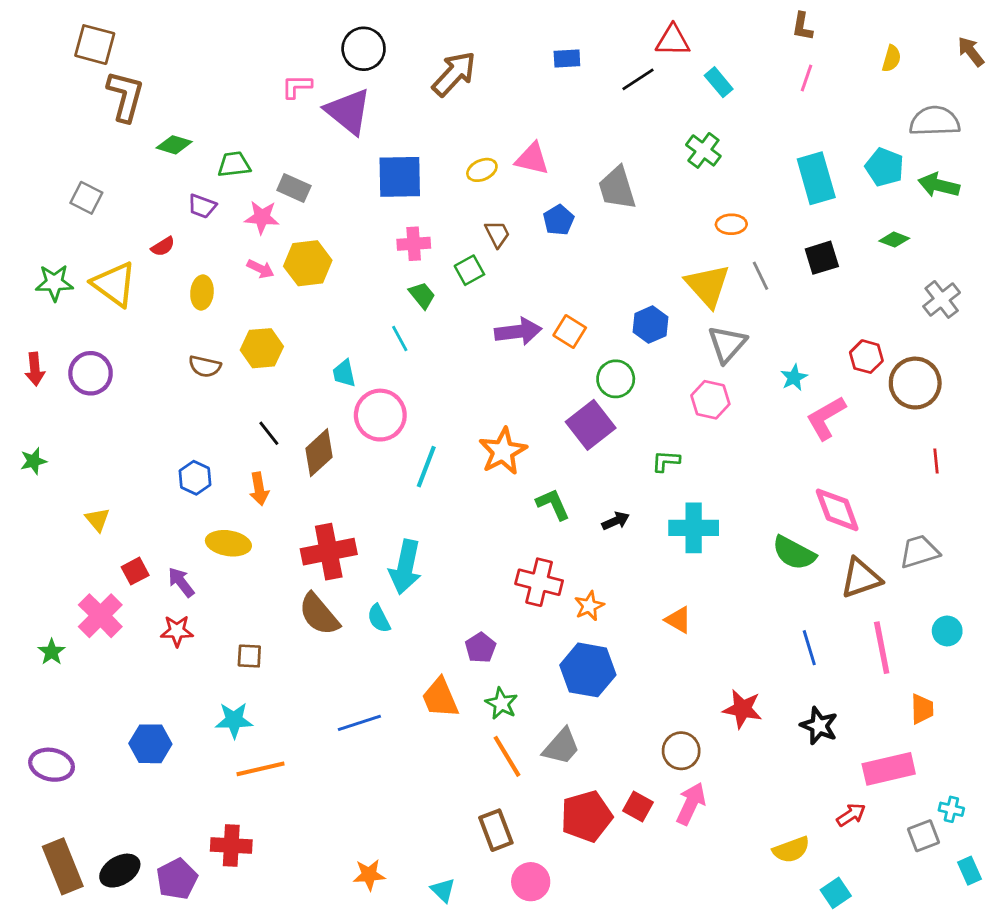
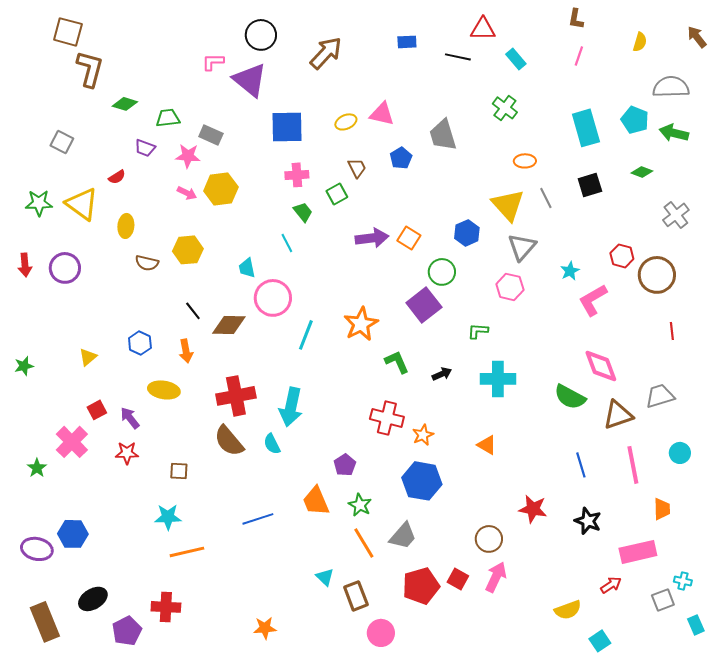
black line: (638, 79) -> (458, 57), turned 45
yellow ellipse: (202, 293) -> (126, 226), moved
brown diamond: (319, 453) -> (229, 325), turned 44
green star: (33, 461) -> (24, 366), moved
yellow triangle: (98, 520) -> (88, 357), moved, turned 30
blue hexagon: (150, 744) -> (73, 534), moved
black ellipse: (120, 871) -> (93, 599), moved
cyan triangle: (443, 890) -> (325, 577), moved

